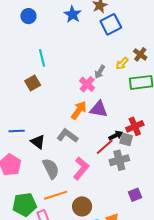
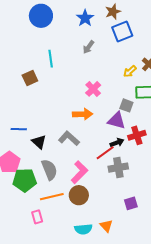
blue circle: (28, 16) -> (41, 16), size x1.5
gray arrow: (100, 72) -> (88, 47), moved
brown square: (33, 83) -> (30, 78), moved
purple triangle: (99, 109) -> (117, 121), moved
orange arrow: (79, 110) -> (83, 114), turned 48
gray square: (126, 139) -> (126, 105), moved
green pentagon: (25, 205) -> (25, 180), moved
brown circle: (82, 206) -> (79, 195), moved

